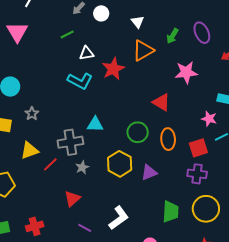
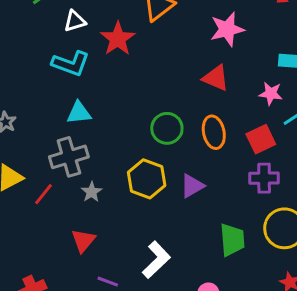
red triangle: (161, 102) -> (216, 78), moved
cyan triangle: (95, 124) -> (79, 113), moved

